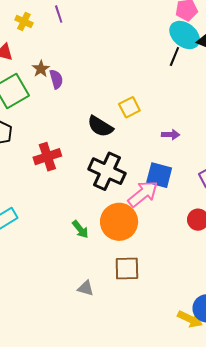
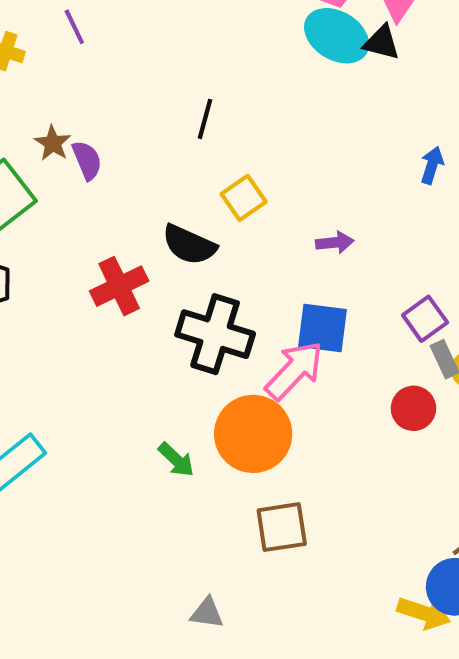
black line: (174, 56) -> (205, 119), moved
red cross: (47, 157) -> (119, 286), moved
gray triangle: (86, 288) -> (207, 613), moved

